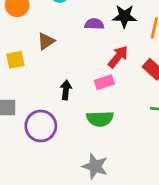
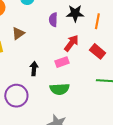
purple semicircle: (94, 24) -> (53, 20), turned -88

